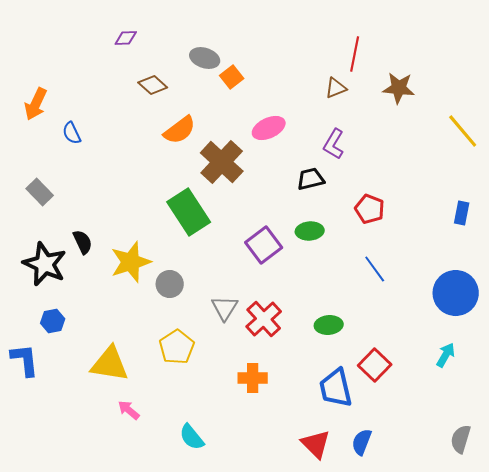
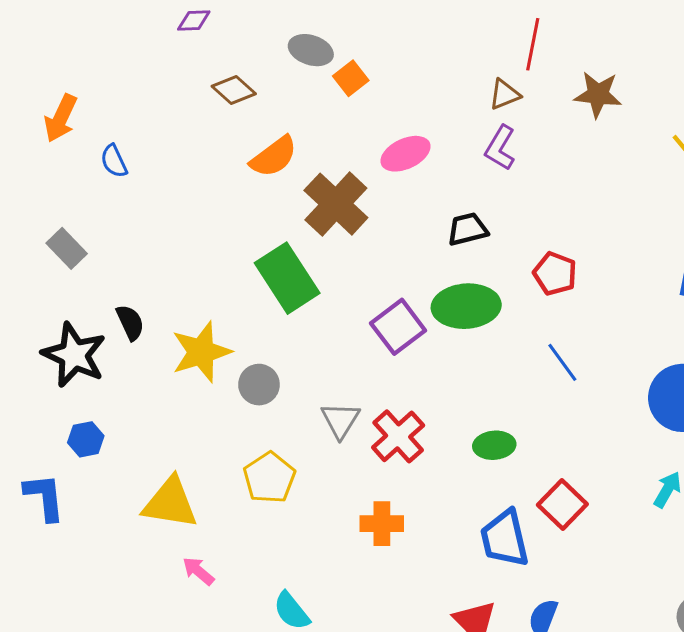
purple L-shape: (334, 144) -> (500, 148), moved
green ellipse: (310, 231) -> (466, 306), size x1.6

